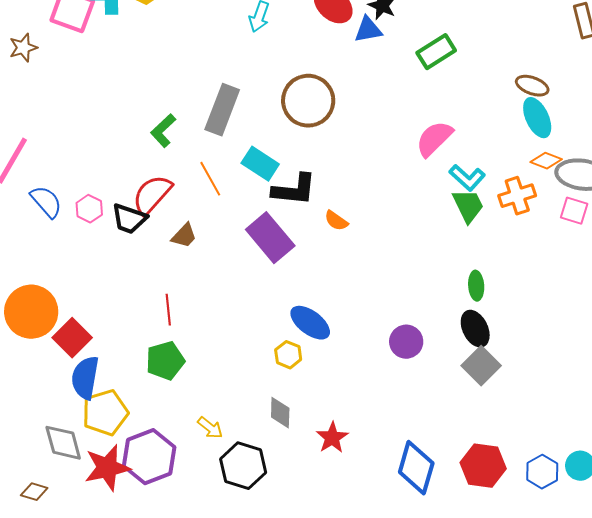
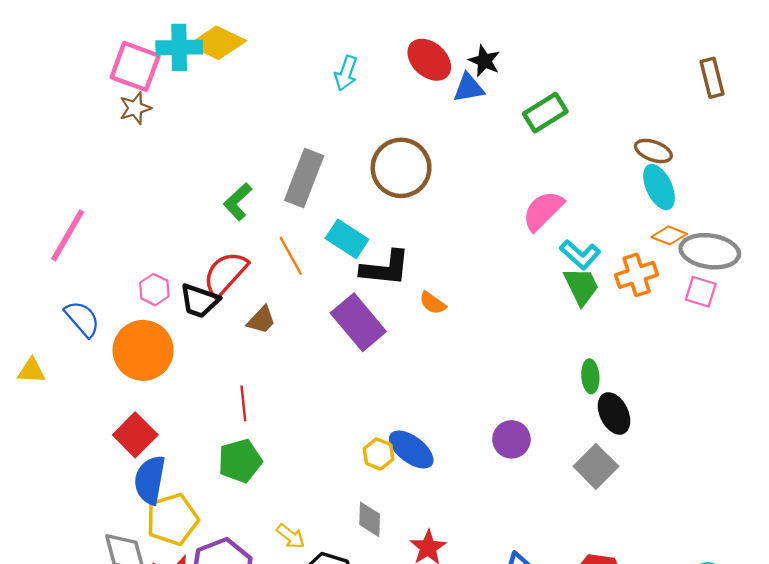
brown star: (23, 48) -> (135, 108), moved
blue semicircle: (46, 202) -> (82, 319), moved
orange circle: (31, 312) -> (143, 350), moved
blue ellipse: (310, 323) -> (411, 450), moved
black ellipse: (475, 329) -> (614, 413), moved

